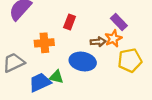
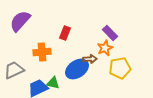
brown arrow: (98, 42) -> (90, 59), moved
blue ellipse: (83, 62) -> (77, 69), turned -45

